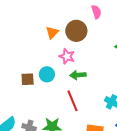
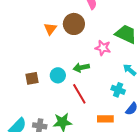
pink star: (67, 56) -> (103, 48), moved
cyan circle: (47, 74) -> (58, 75), moved

